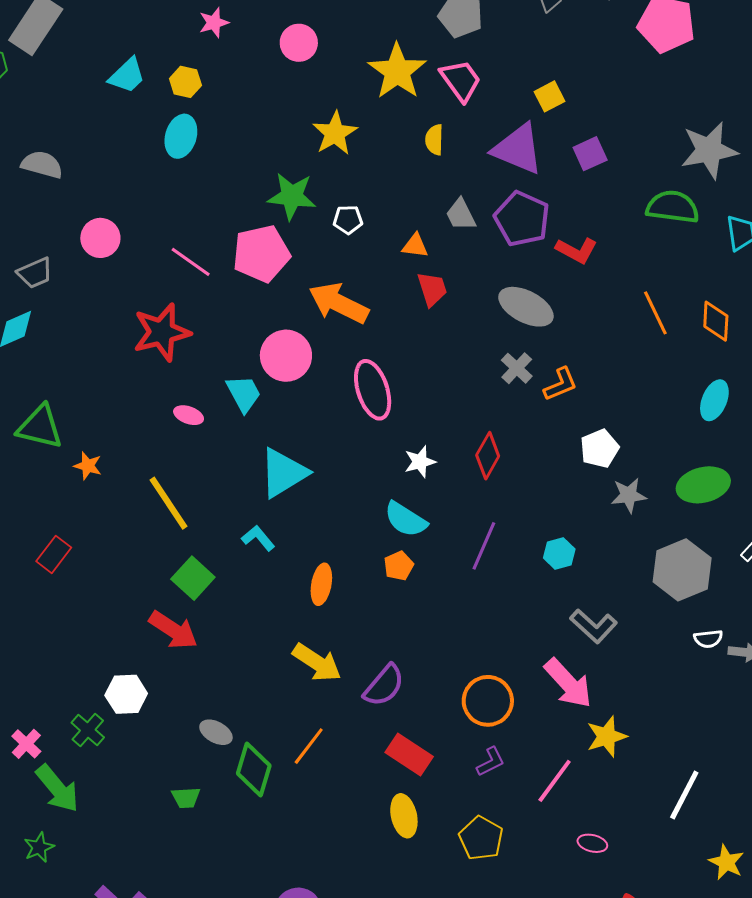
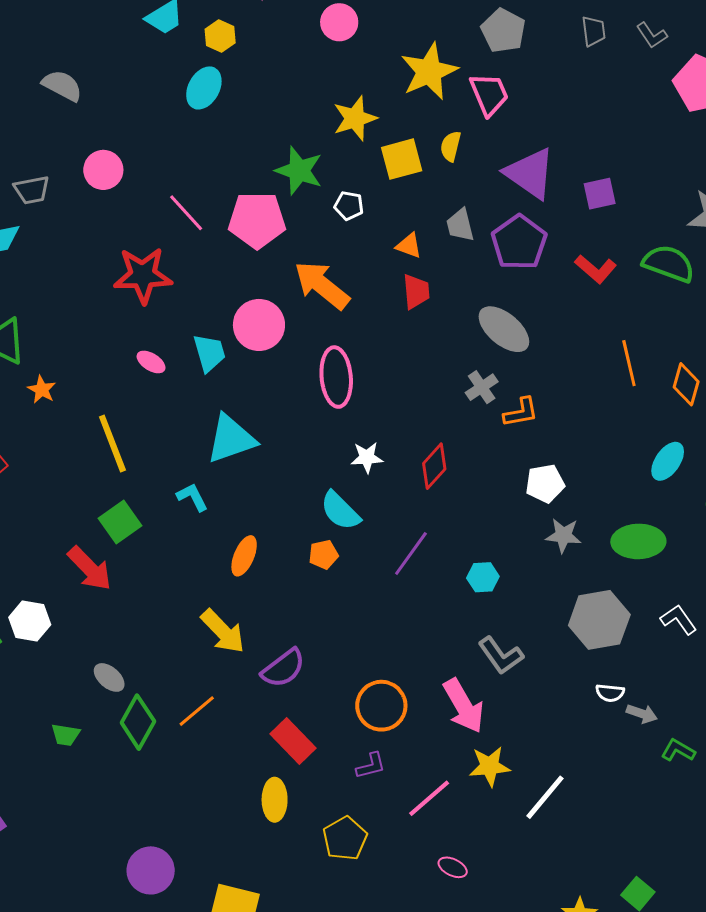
yellow square: (549, 96) -> (402, 159), moved, size x1.4
red L-shape: (576, 250) -> (596, 269), moved
white line: (684, 795) -> (545, 797), moved

